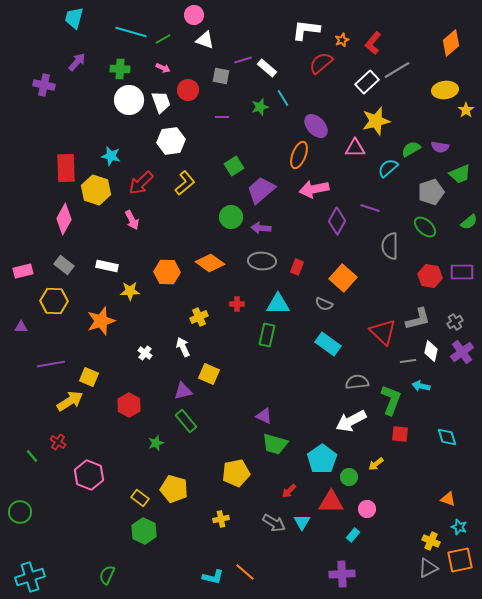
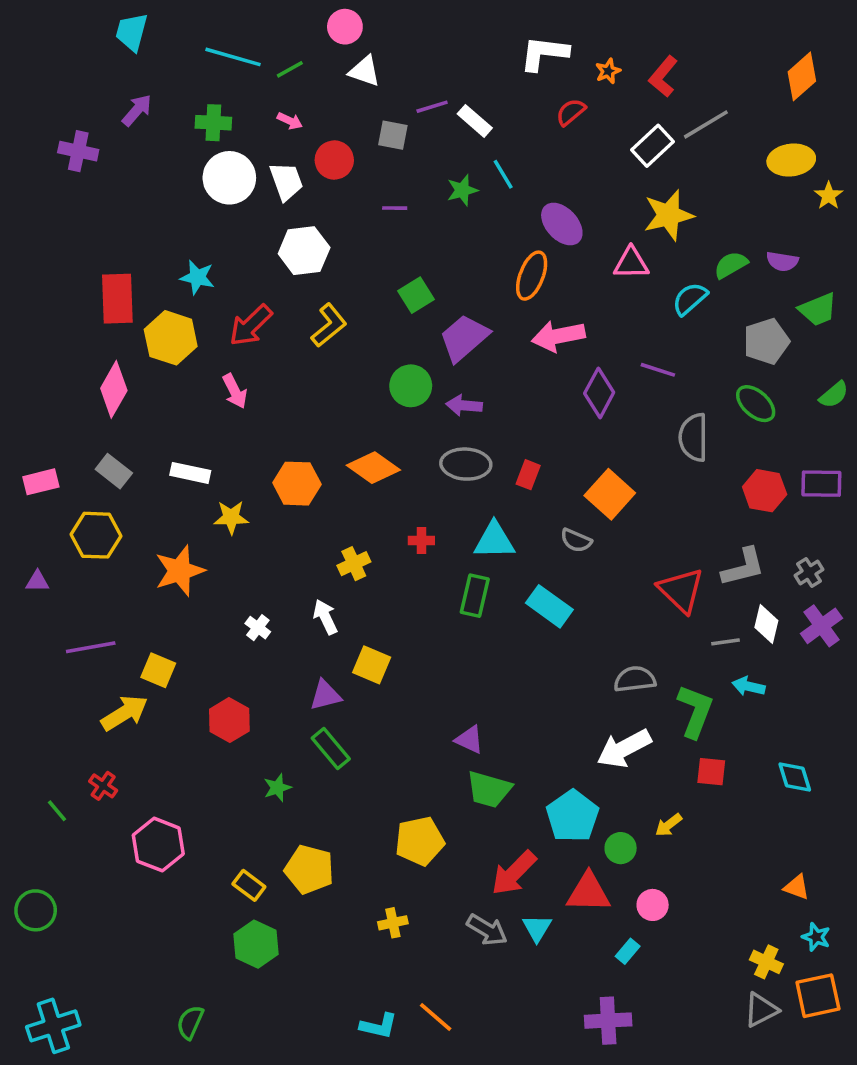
red semicircle: (321, 63) -> (571, 112), size x0.7
cyan rectangle: (328, 344) -> (549, 606), moved
red arrow: (289, 491) -> (514, 873), size x1.8

